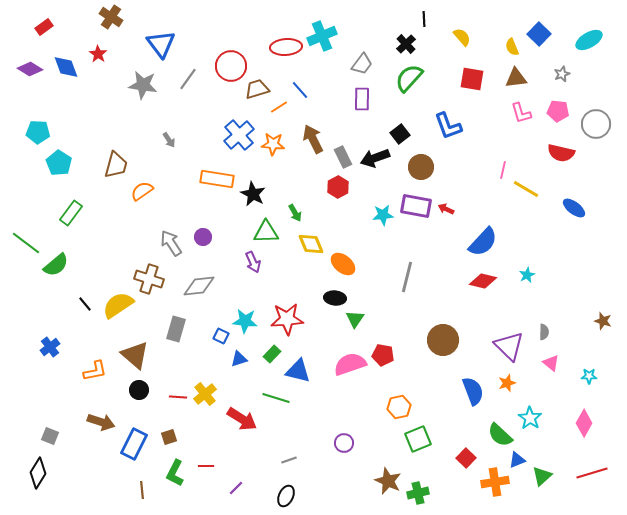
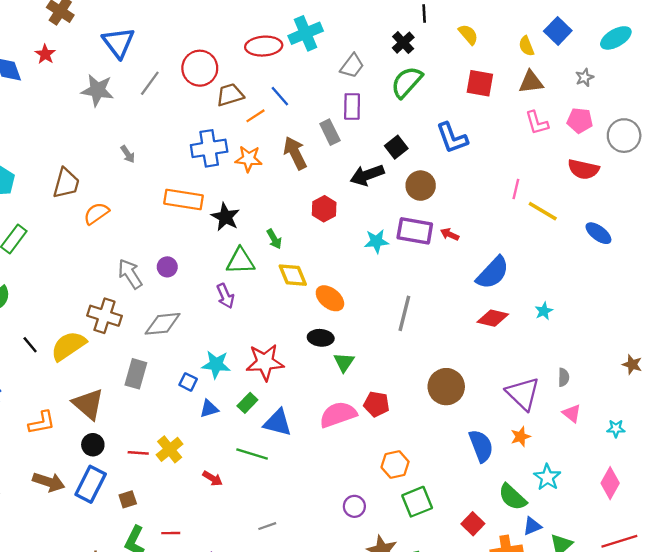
blue cross: (239, 135) -> (209, 148), turned 32
gray rectangle: (343, 157) -> (330, 132), moved
red arrow: (242, 419) -> (213, 478), size x0.6
purple circle: (344, 443) -> (354, 506), moved
blue rectangle: (134, 444) -> (91, 484), moved

